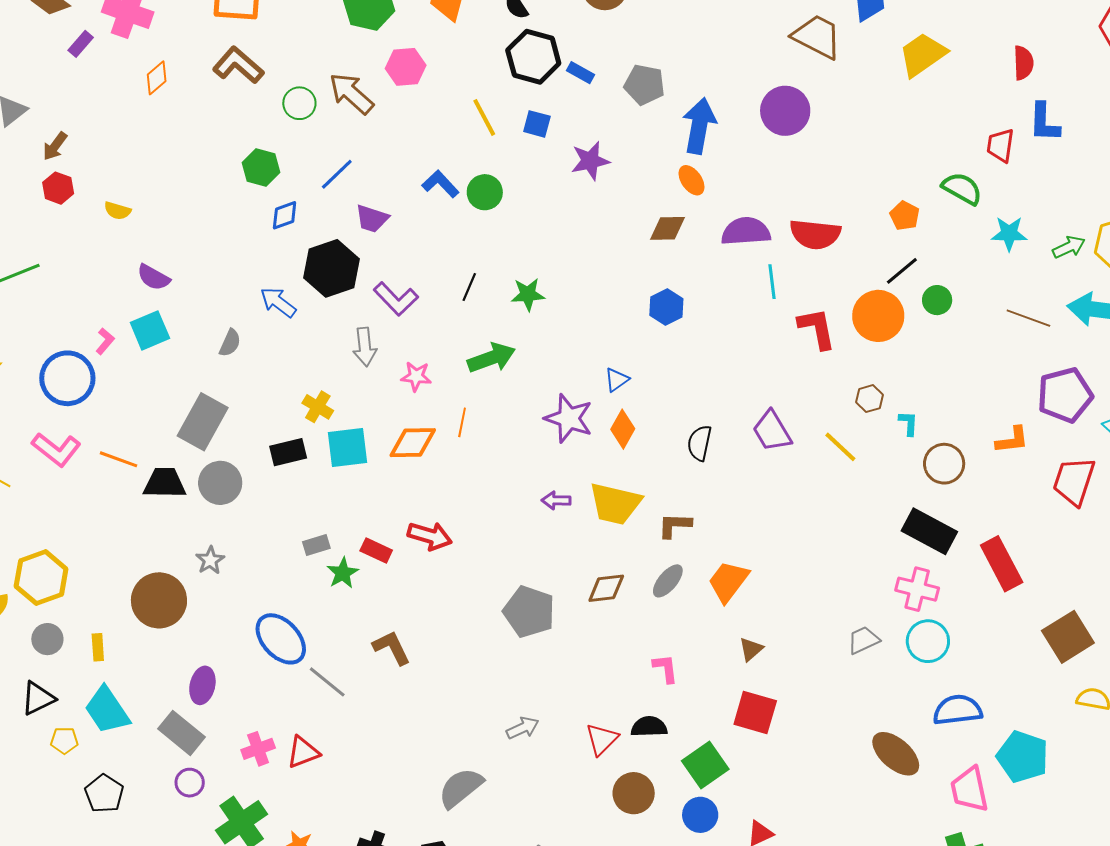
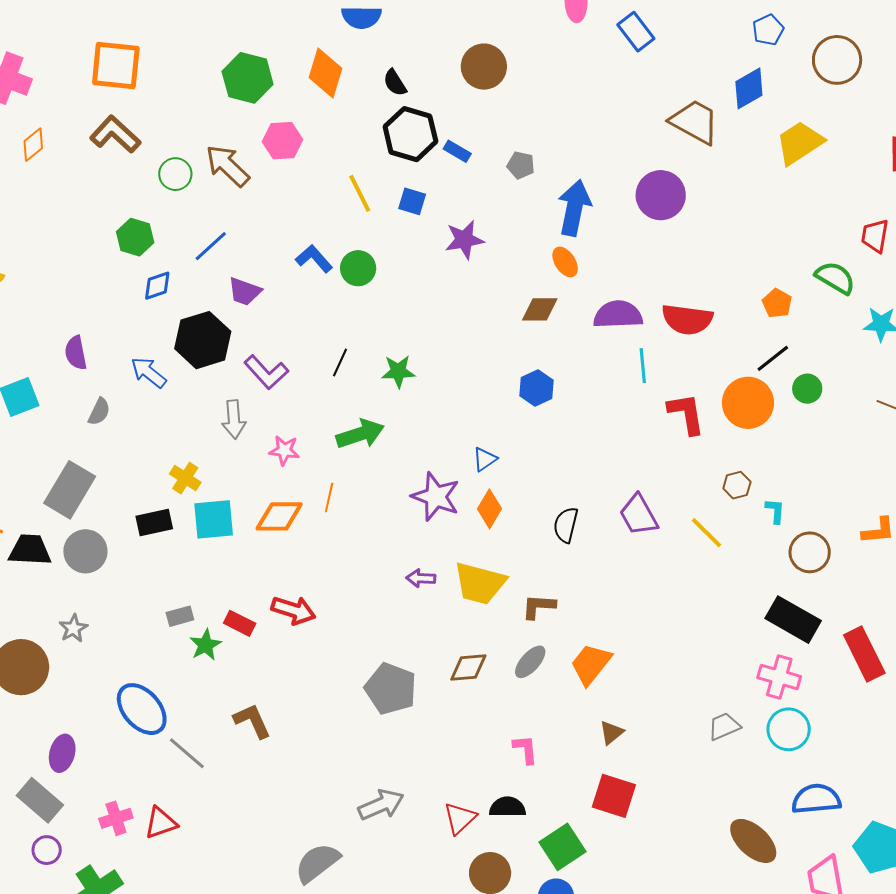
gray pentagon: (645, 85) -> (521, 165), size x0.7
purple semicircle: (153, 277) -> (76, 353), moved, turned 48
gray arrow: (523, 728) -> (381, 805), size x1.4

